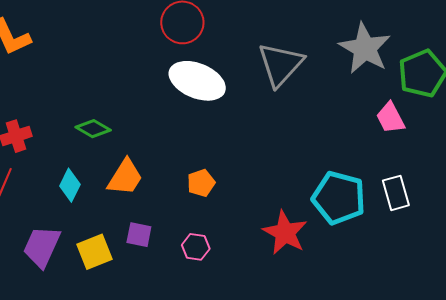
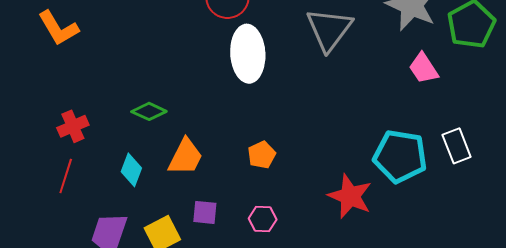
white ellipse: (197, 81) -> (248, 54), turned 70
pink trapezoid: (390, 118) -> (423, 68), moved

